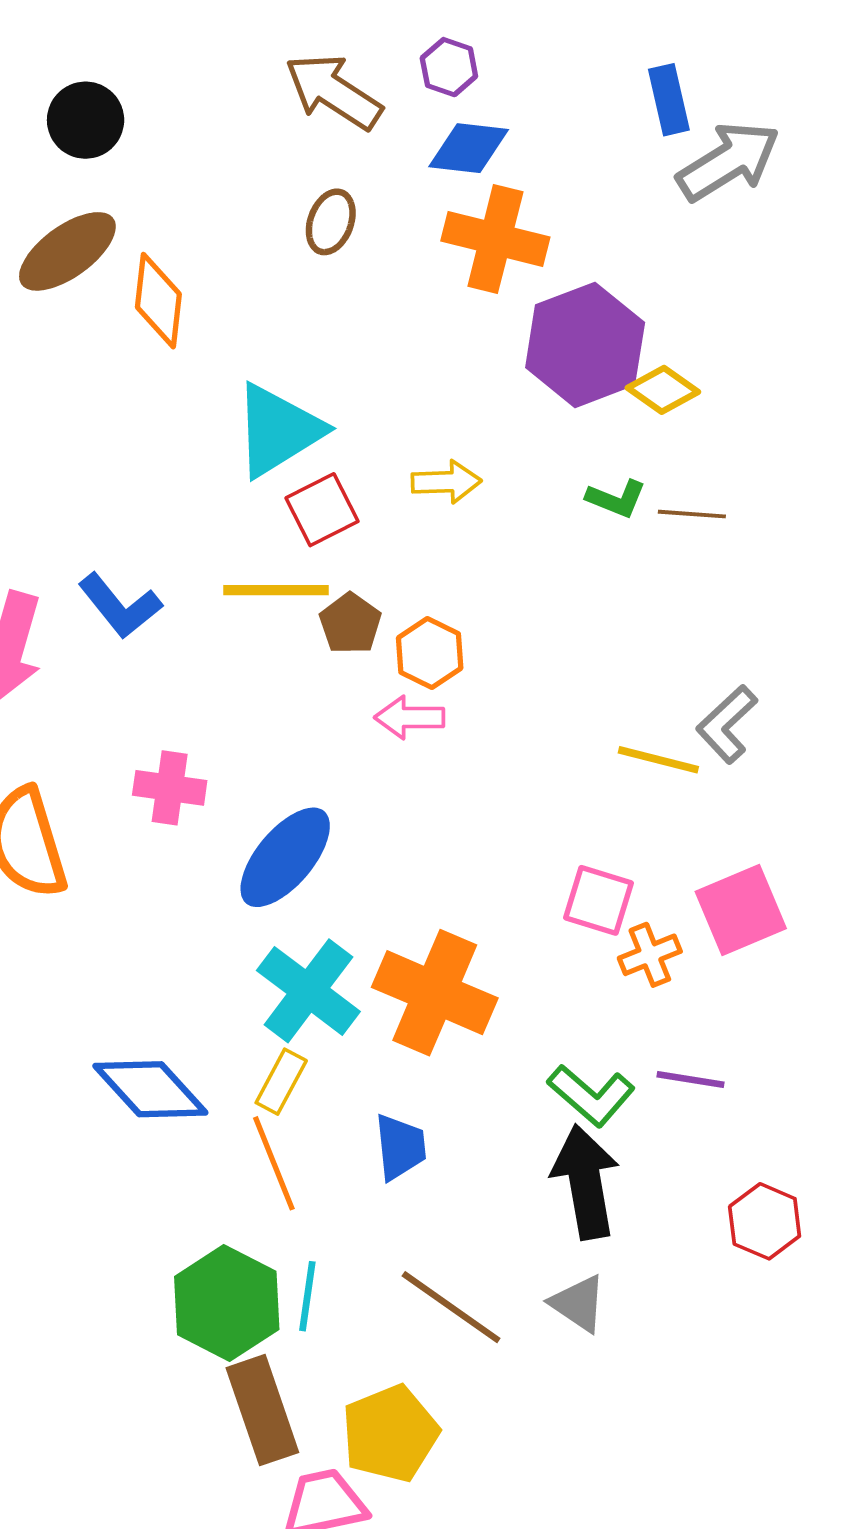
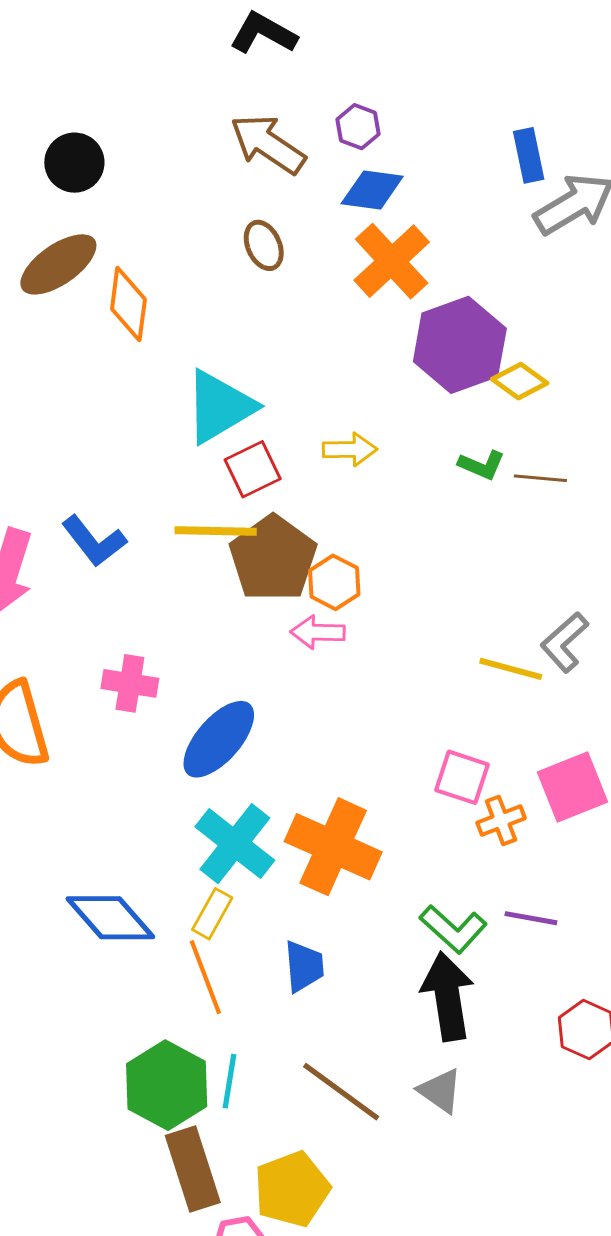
brown ellipse: (331, 222) -> (264, 245), turned -45
orange cross: (495, 239) -> (392, 261), turned 32
brown pentagon: (350, 624) -> (273, 558), size x1.8

